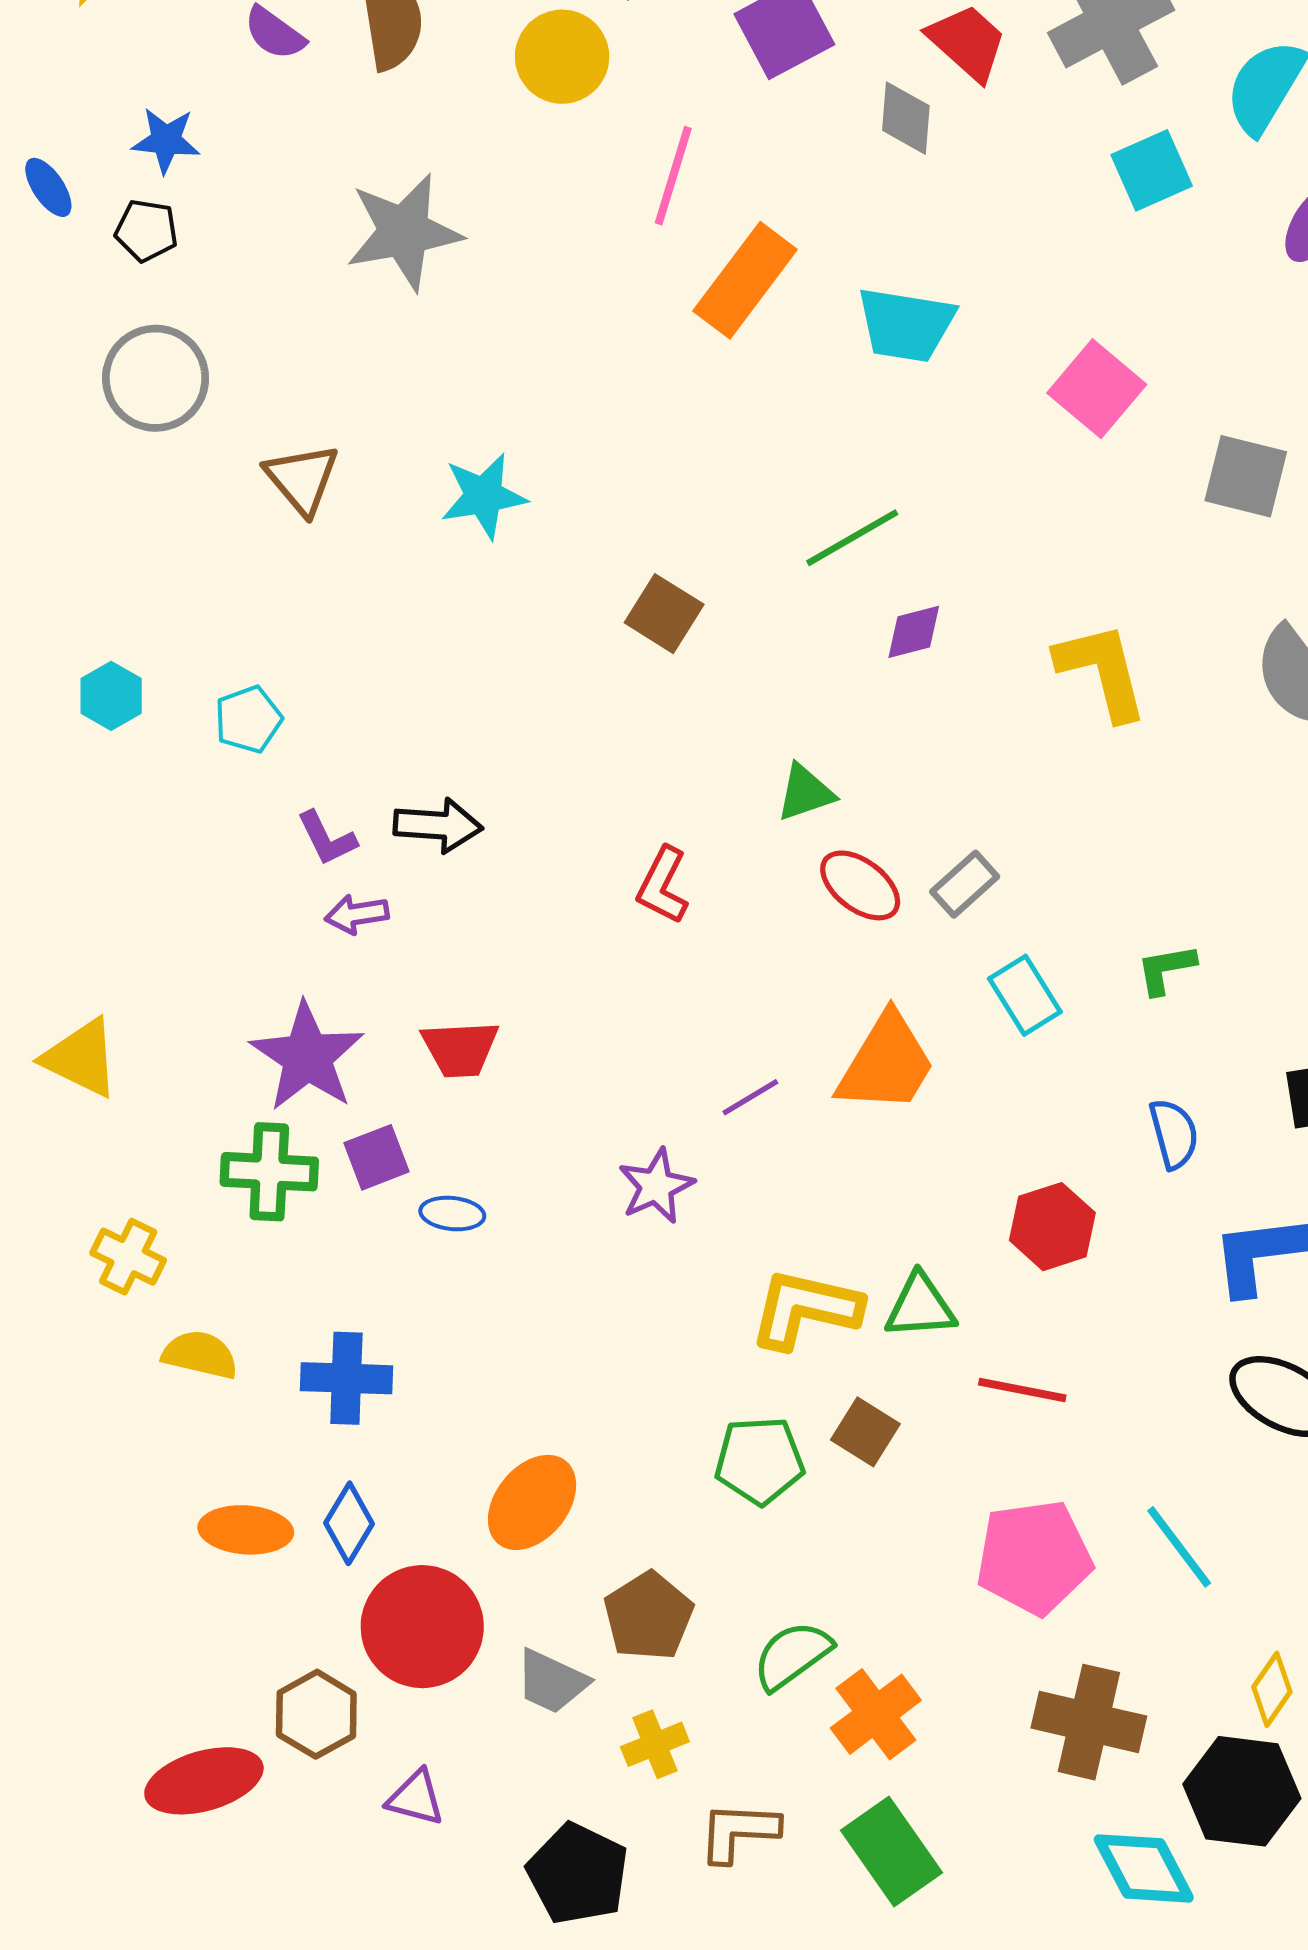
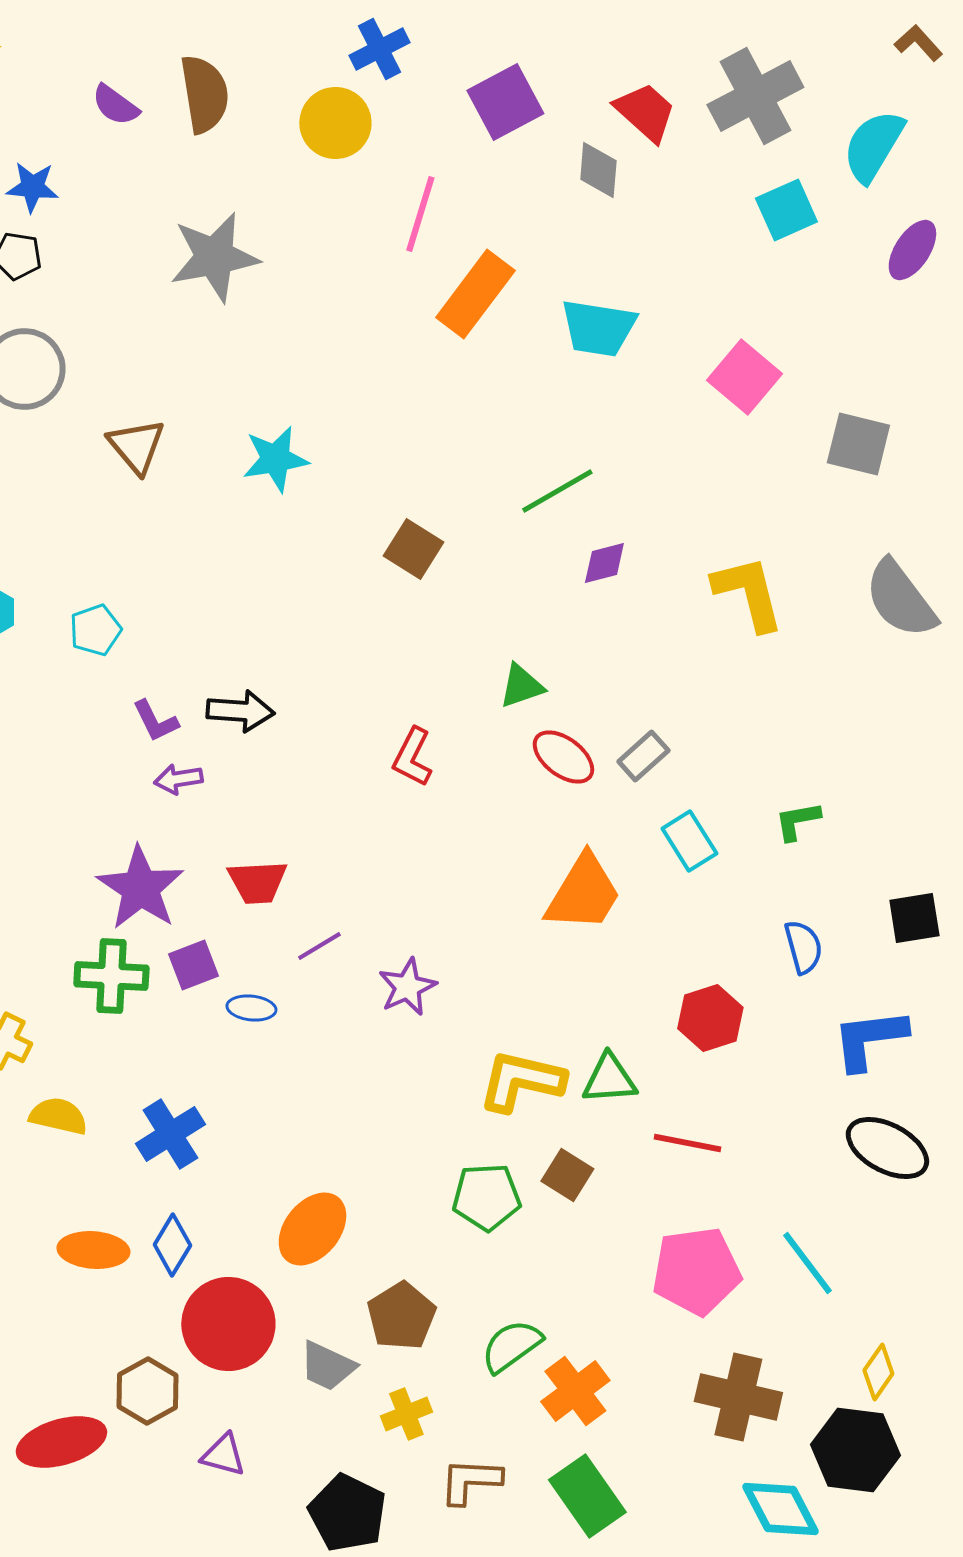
purple line: (750, 1097) -> (319, 946), moved
blue cross: (346, 1378) -> (170, 1134), turned -34

